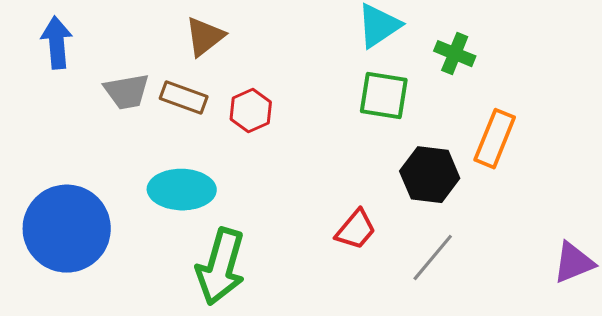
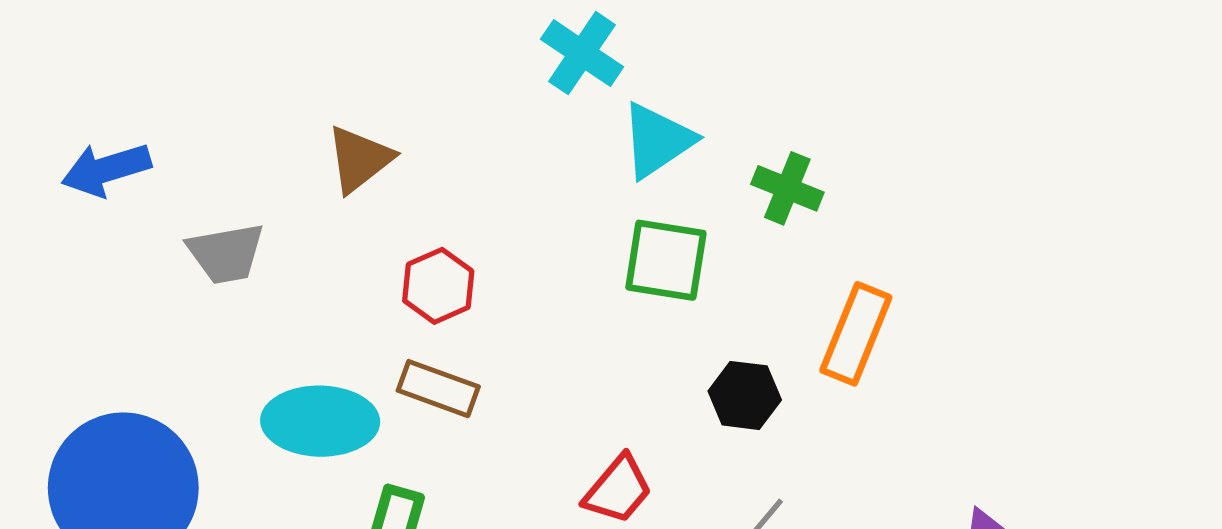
blue arrow: (57, 43) -> (106, 169), turned -102
brown rectangle: (184, 98) -> (438, 389), moved
black hexagon: (430, 175) -> (745, 395), size x0.7

